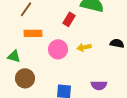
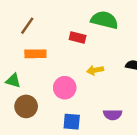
red rectangle: (69, 19) -> (78, 37), turned 72
pink circle: (58, 49) -> (65, 88), moved

